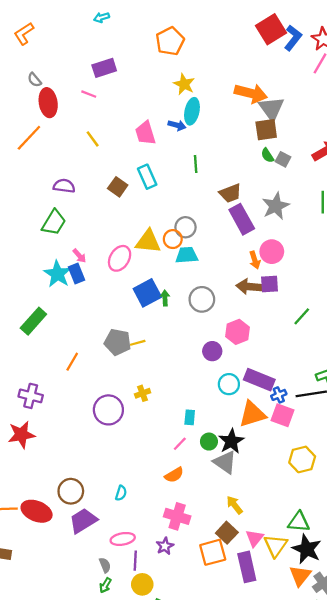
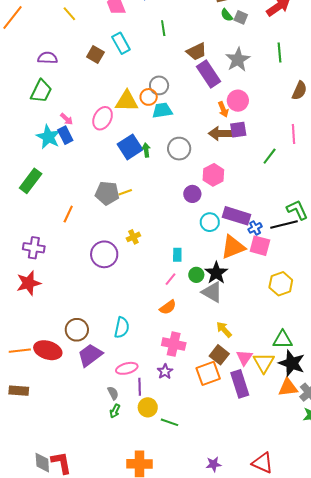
cyan semicircle: (121, 493) -> (122, 328), size x1.5
orange triangle: (300, 576) -> (288, 388), turned 50

